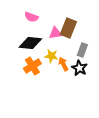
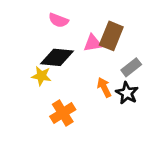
gray rectangle: (82, 50) -> (131, 67), turned 32
yellow star: (51, 56) -> (41, 76), moved
orange cross: (32, 66) -> (63, 113), moved

